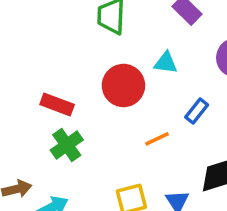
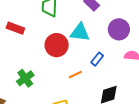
cyan triangle: (166, 63) -> (80, 32), size x1.5
red rectangle: (57, 105) -> (15, 28), moved

